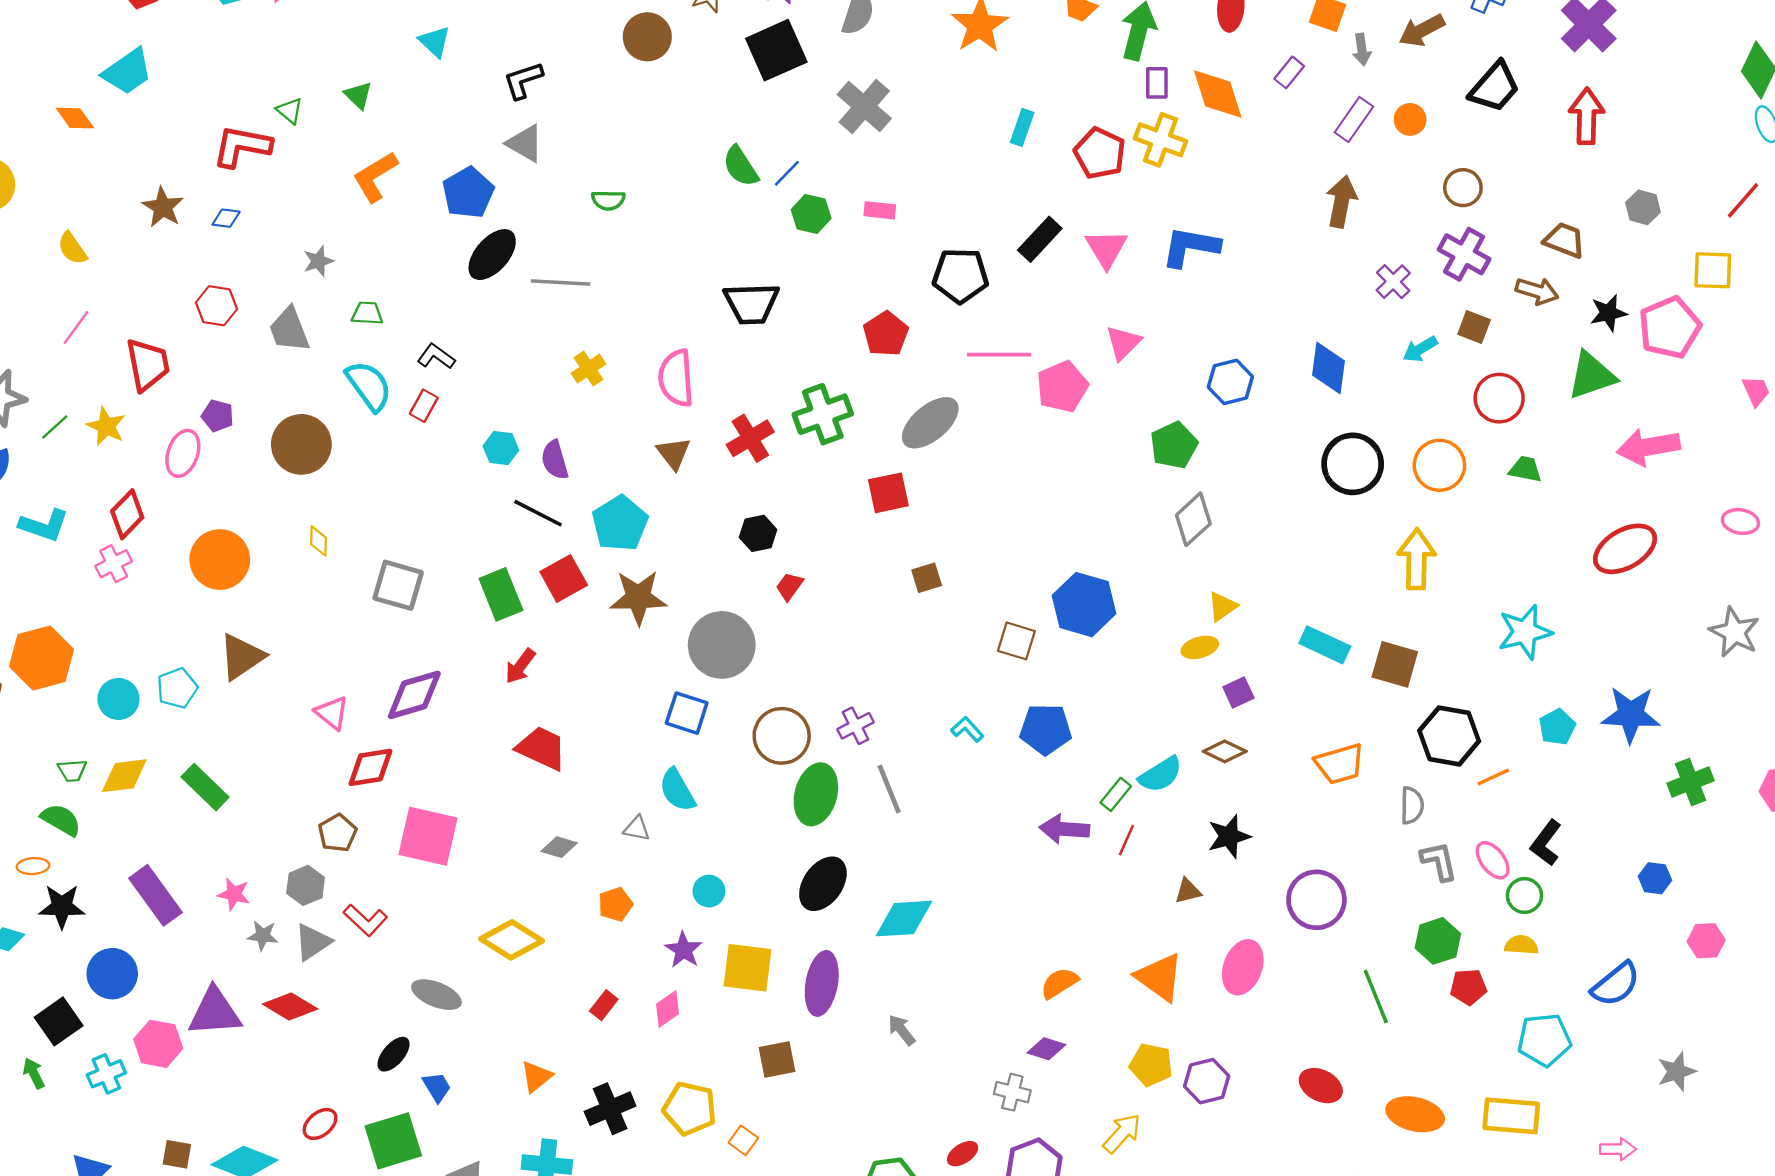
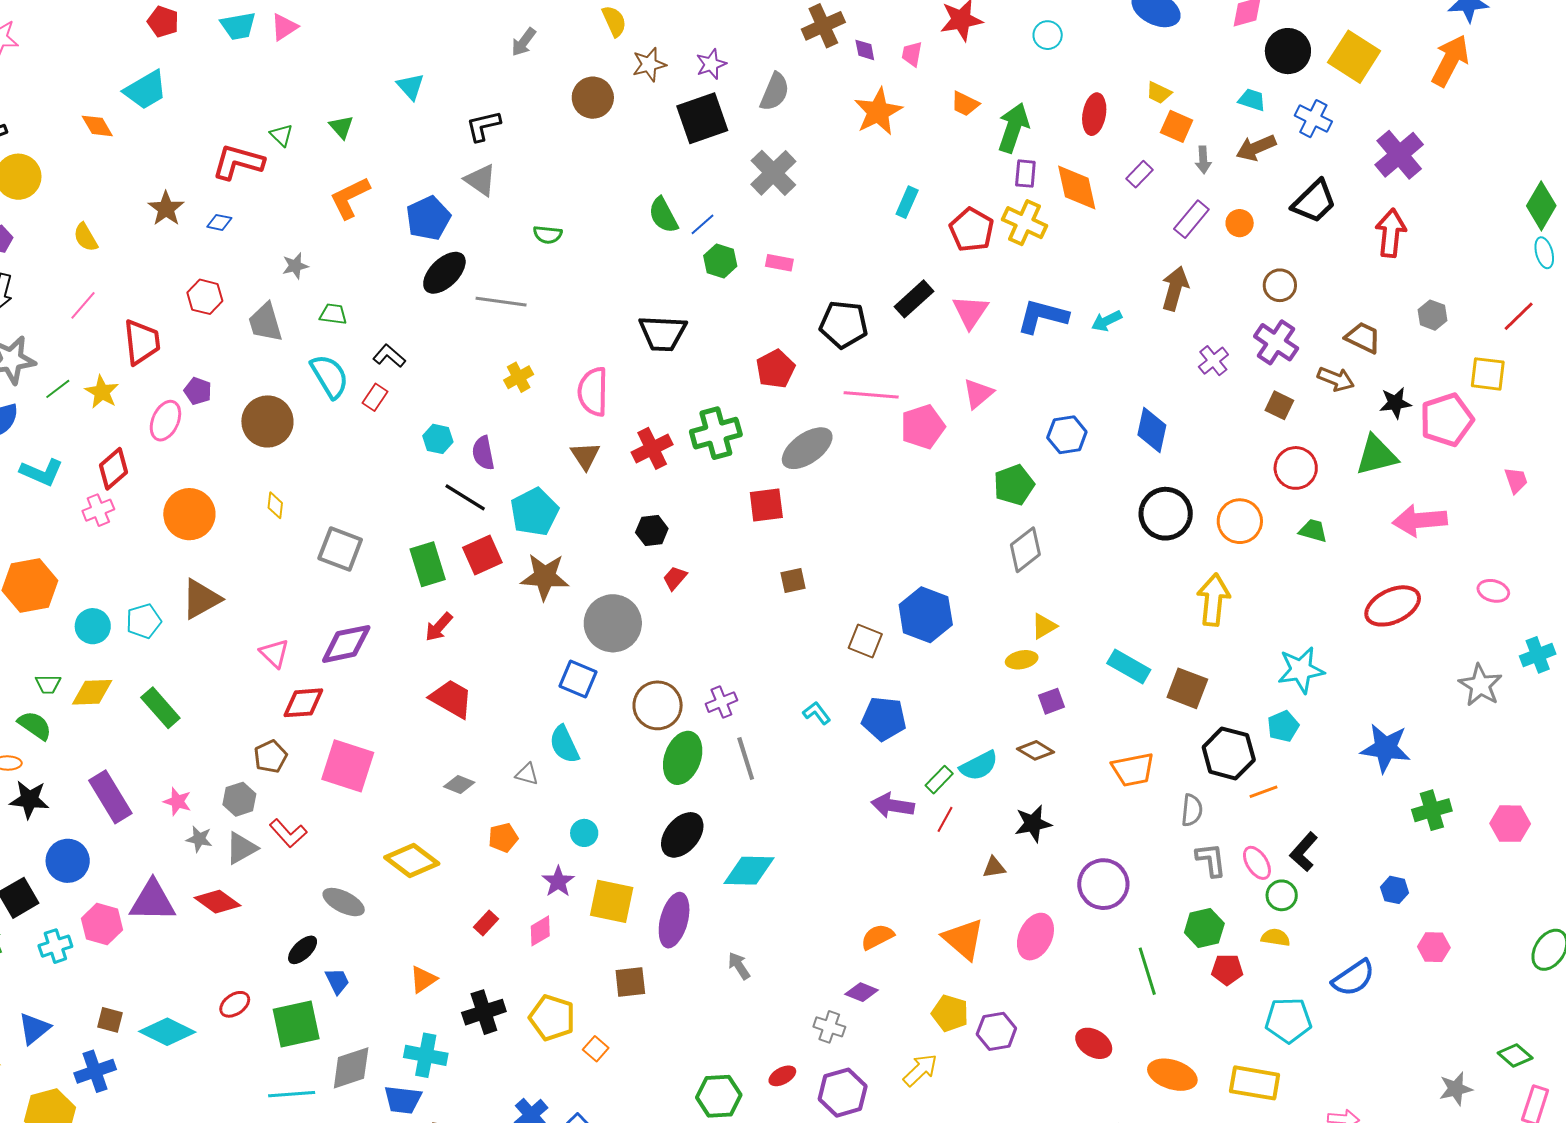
cyan arrow: (1420, 349) -> (1107, 321), moved
cyan pentagon: (1557, 727) -> (1283, 726), moved
gray star: (1676, 1072) -> (1456, 1089), moved

